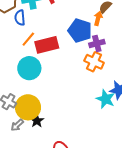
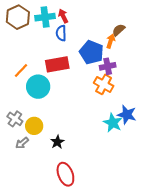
blue semicircle: (20, 18) -> (61, 33), moved
orange line: (28, 39) -> (21, 70), moved
yellow circle: (28, 107) -> (34, 126), size x0.7
black star: (37, 121) -> (57, 142), moved

